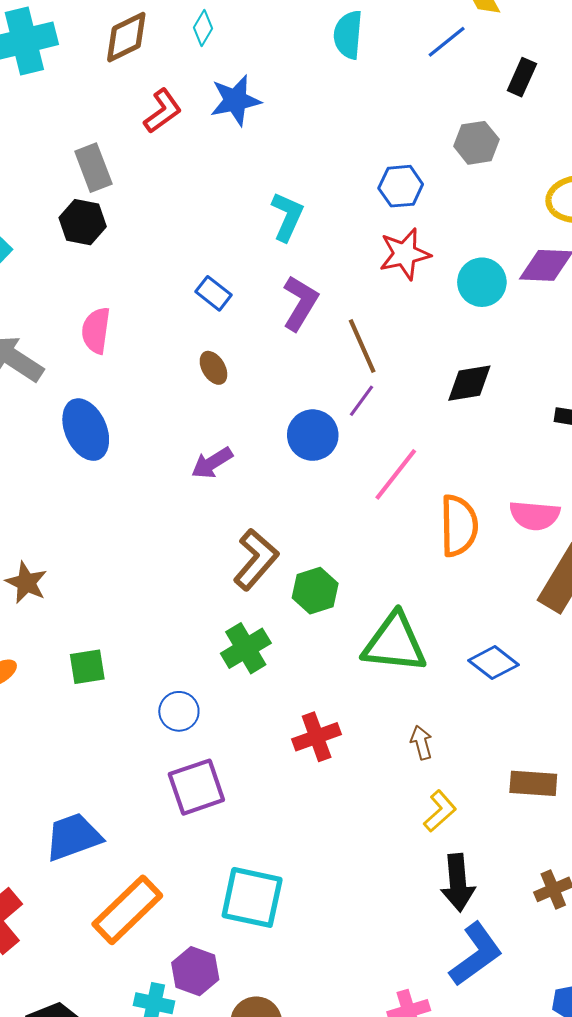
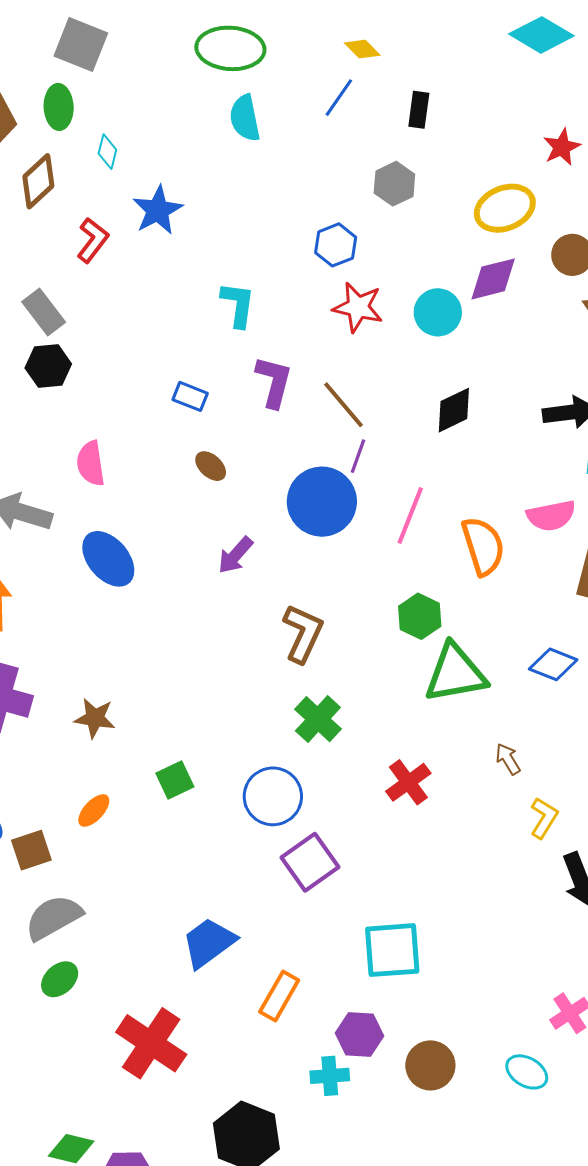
red star: (405, 254) -> (358, 307), turned -30
blue circle: (313, 435) -> (322, 502), size x1.4
green hexagon: (315, 591) -> (420, 616), moved
blue circle: (179, 711) -> (273, 796), size x1.5
orange rectangle: (127, 910) -> (279, 996), size x0.7

